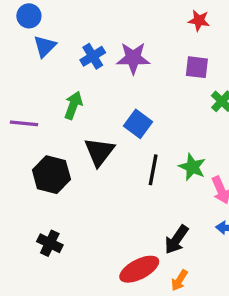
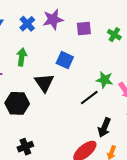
purple square: (197, 67) -> (84, 29), moved
black line: (153, 170) -> (89, 98), moved, turned 54
black cross: (50, 243) -> (25, 147), turned -35

